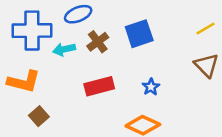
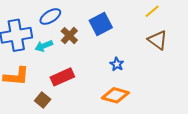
red rectangle: (99, 86) -> (62, 77), moved
brown square: (39, 116) -> (43, 100), moved

